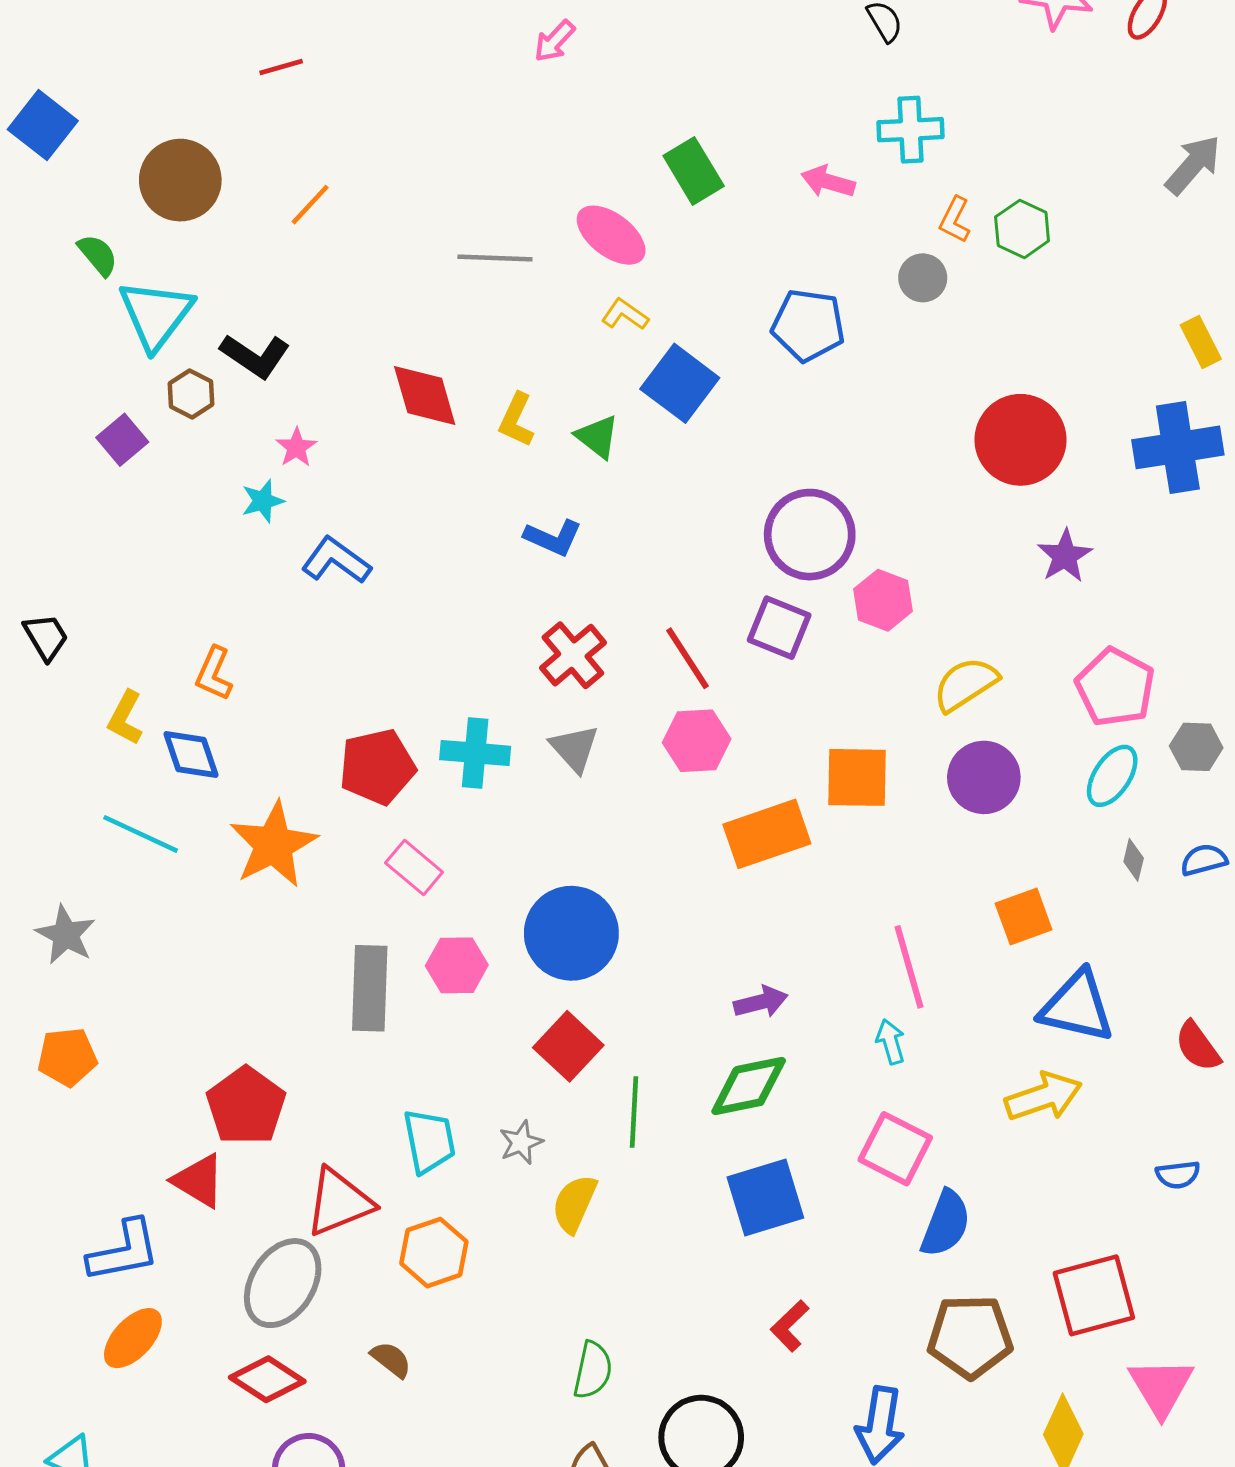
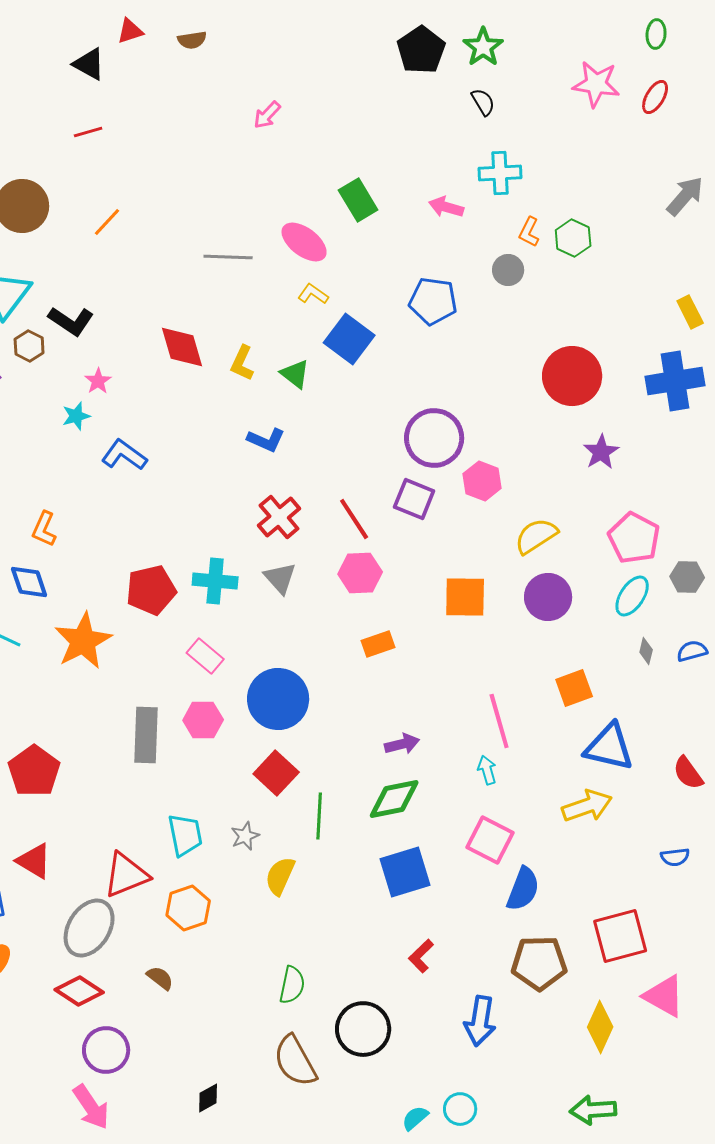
orange rectangle: (767, 834) -> (378, 644), moved, size x0.6
pink rectangle: (414, 868) -> (205, 656), moved
red pentagon: (246, 1106) -> (34, 771), moved
pink triangle: (1161, 1387) -> (664, 996), turned -30

